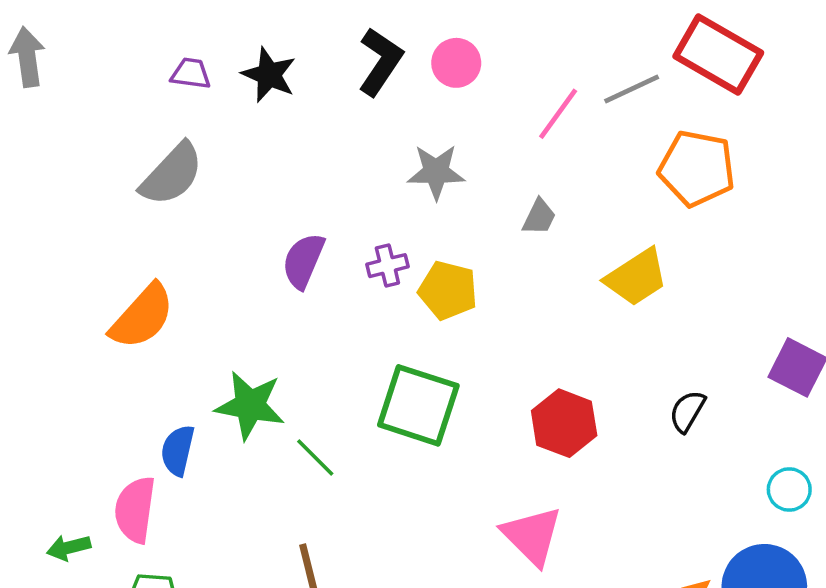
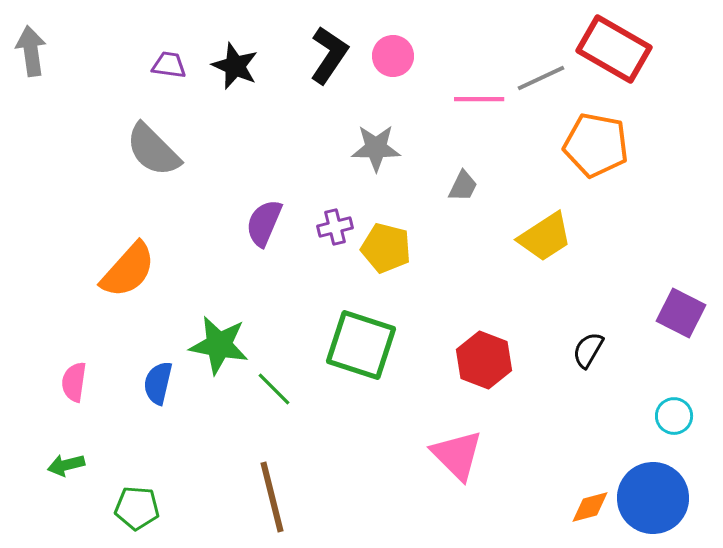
pink line: (558, 114) -> (479, 99), turned 54
gray semicircle: (172, 174) -> (153, 150), turned 92
pink semicircle: (135, 510) -> (74, 382), moved, size x0.7

